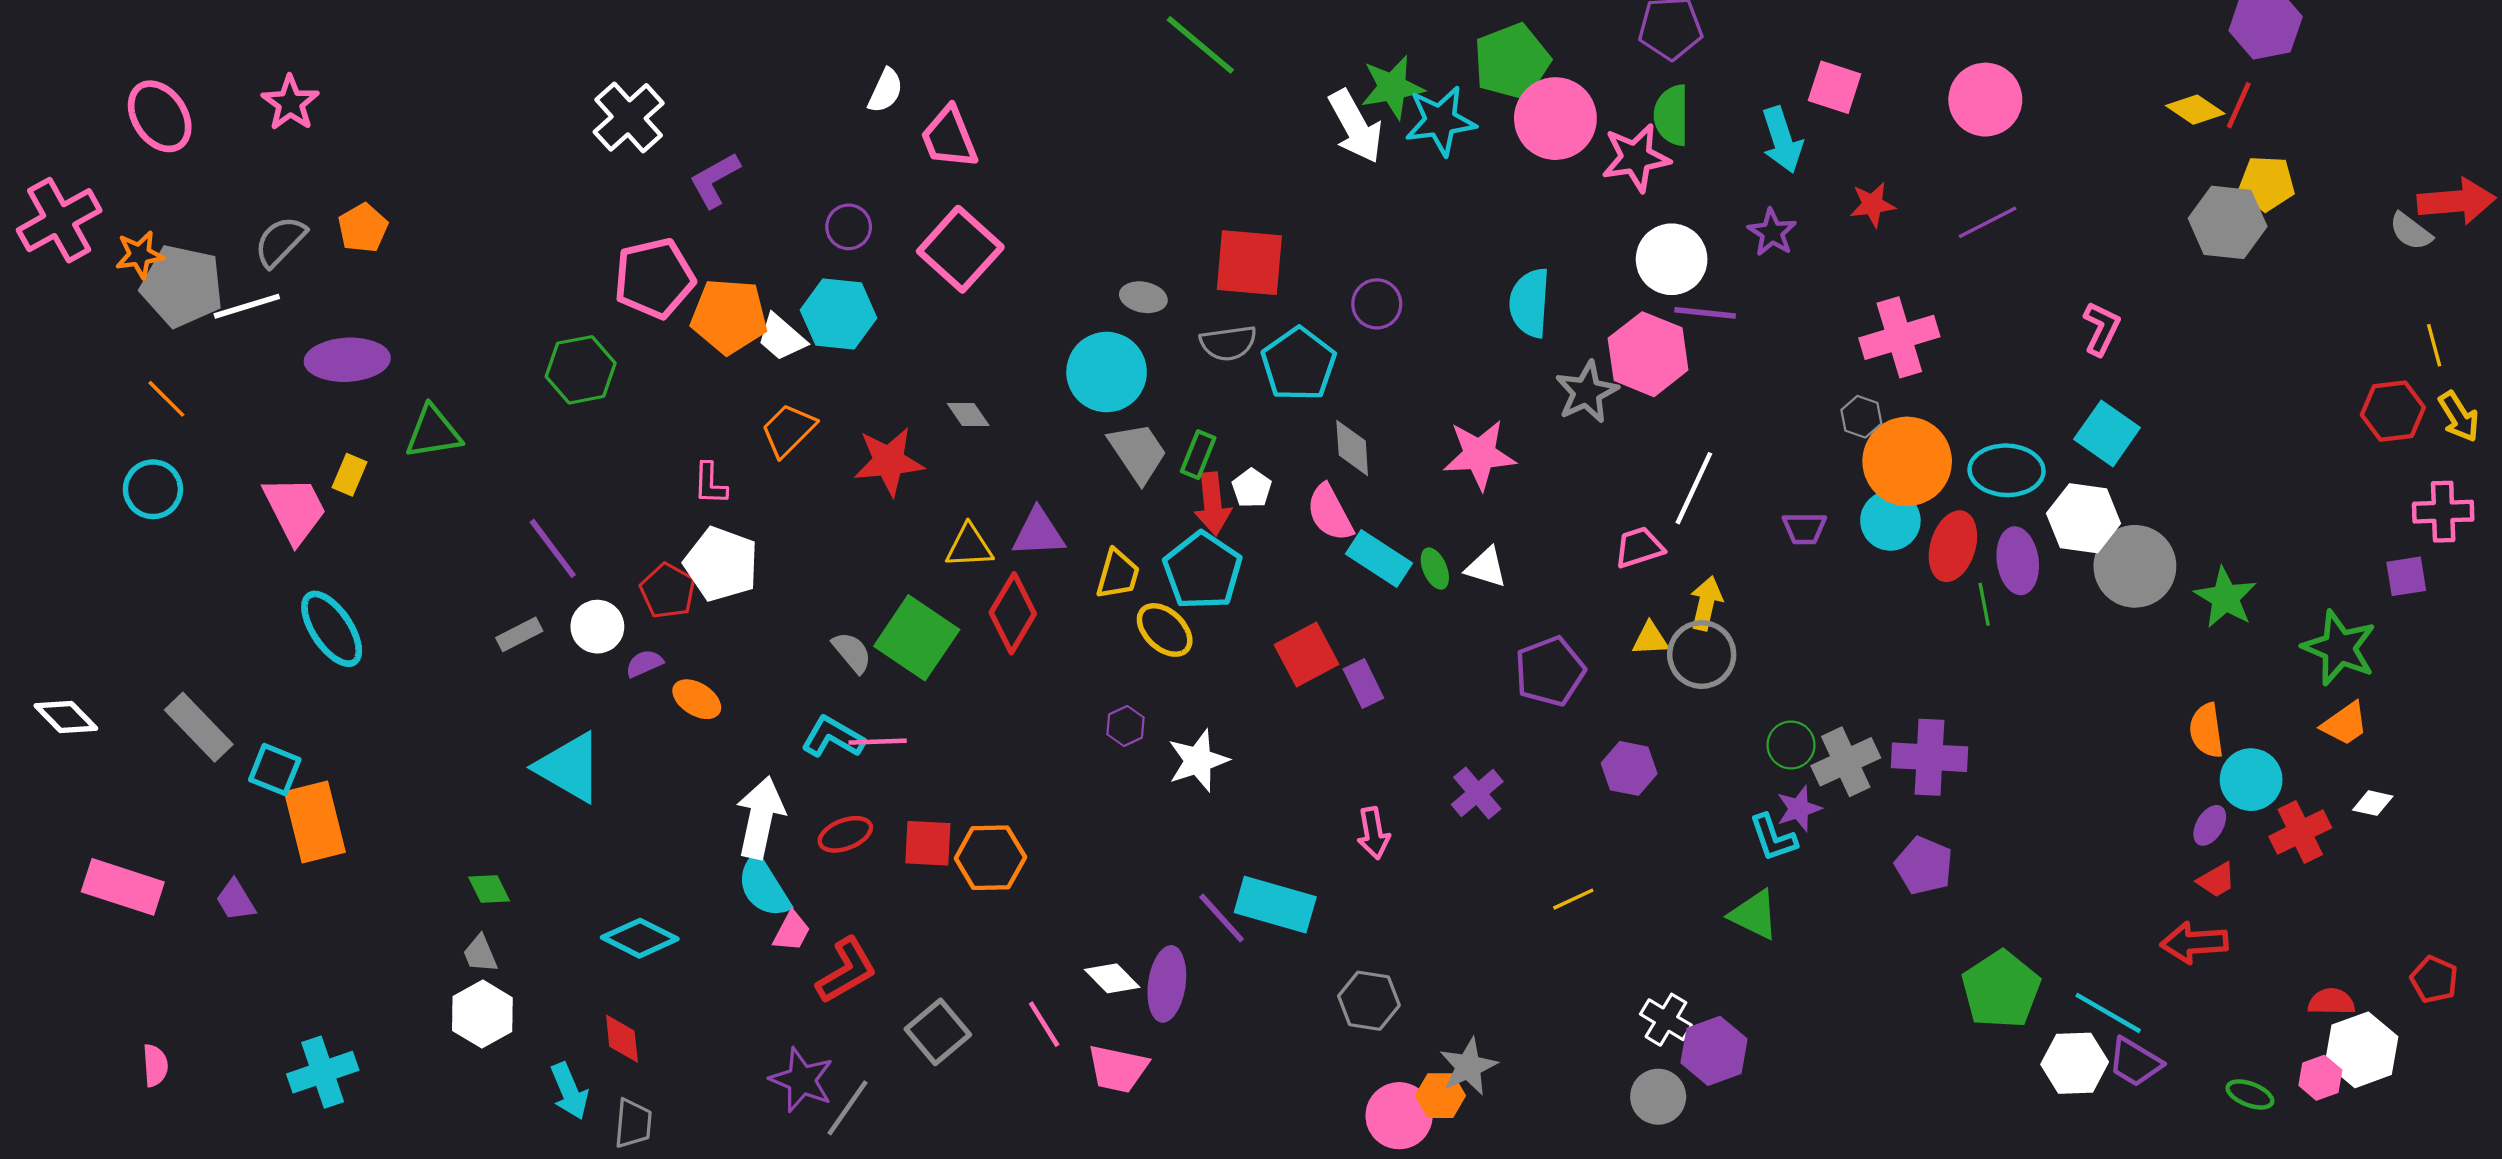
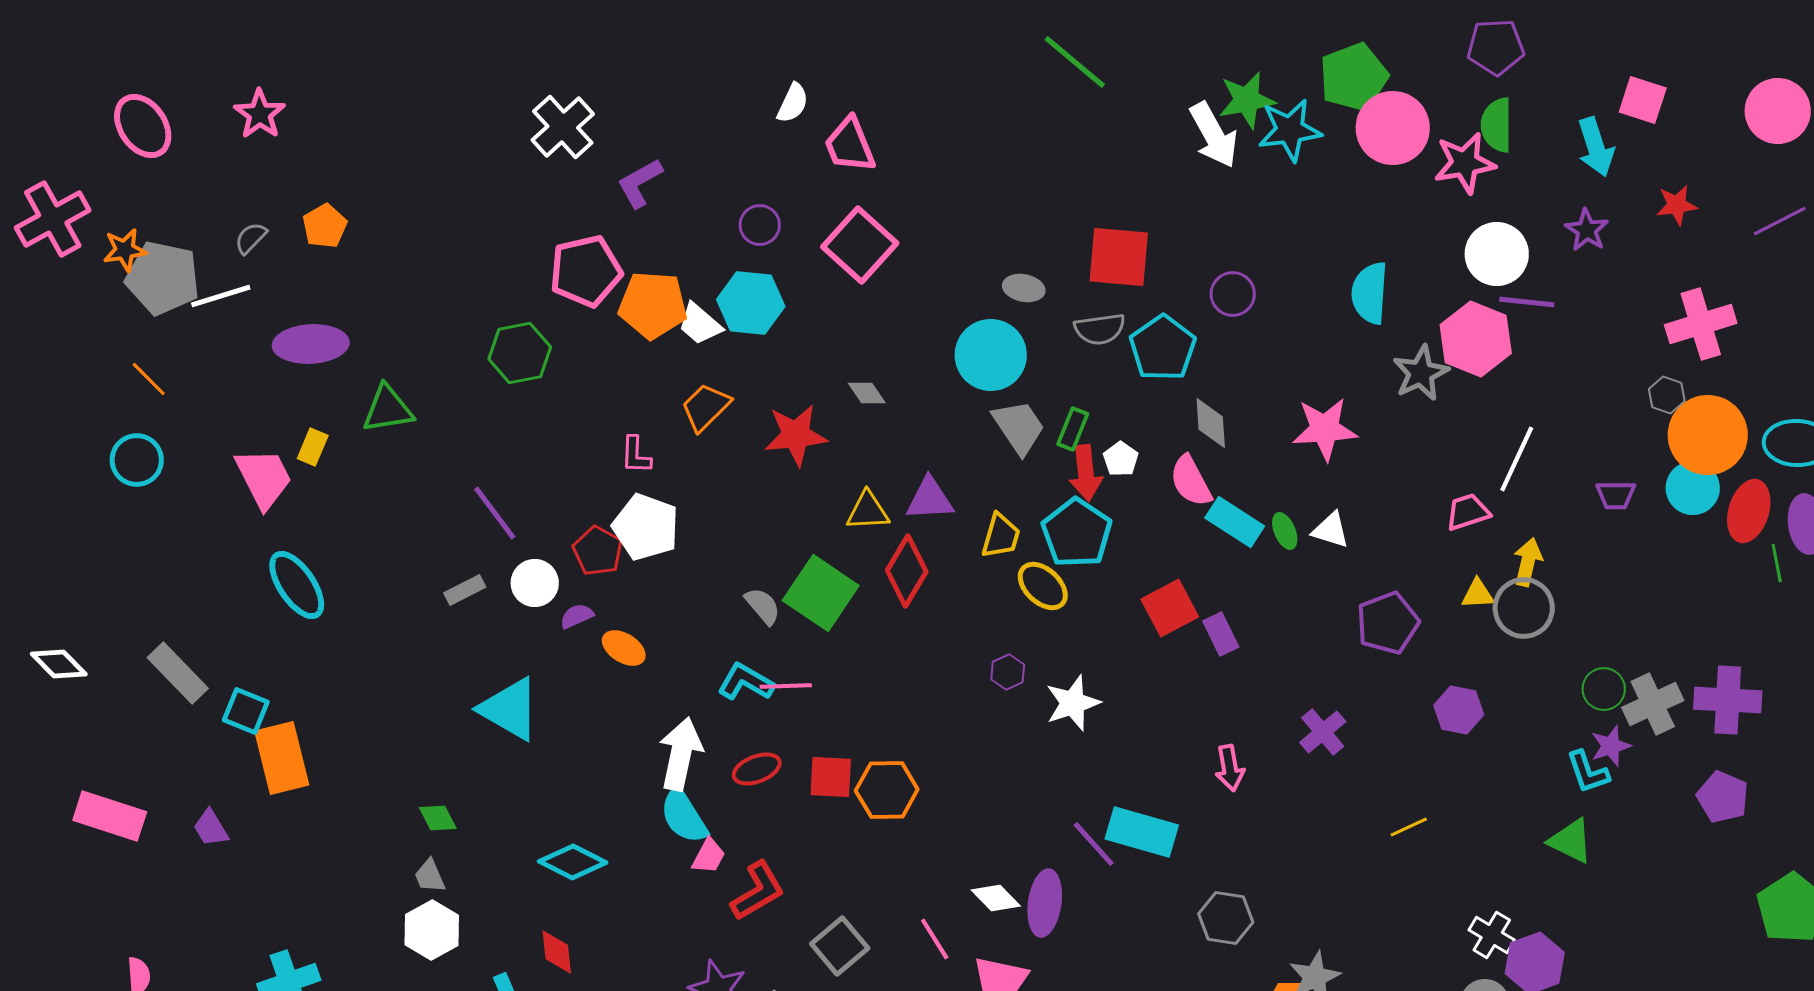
gray semicircle: (280, 241) -> (251, 238), size x0.7

